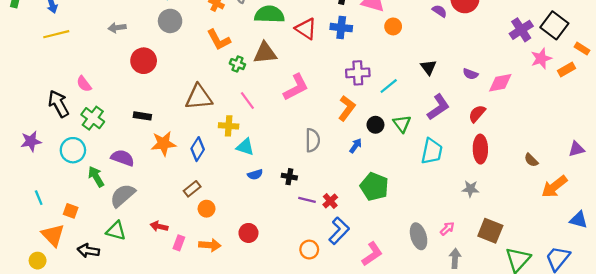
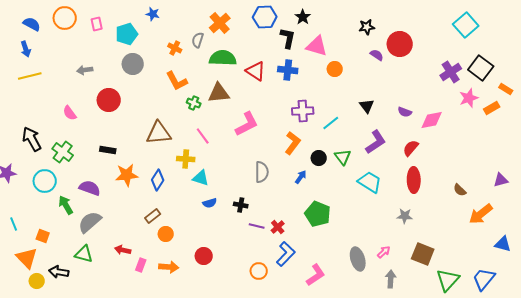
pink semicircle: (84, 84) -> (70, 113), moved
cyan trapezoid: (432, 151) -> (370, 182), turned -70
yellow circle: (38, 261) -> (37, 281), moved

